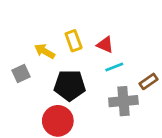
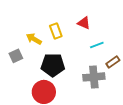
red triangle: (105, 45) -> (84, 23), moved
cyan line: (114, 67) -> (97, 45), moved

